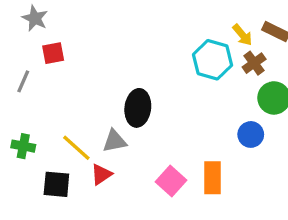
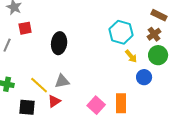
yellow arrow: (242, 35) -> (131, 56), moved
brown cross: (254, 63) -> (154, 34), moved
black ellipse: (138, 108) -> (59, 43), moved

